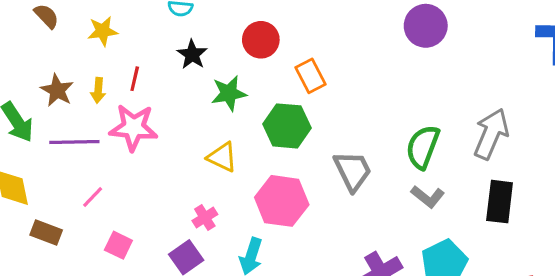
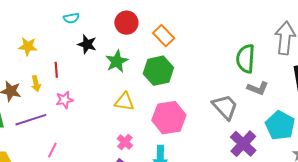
yellow star: (103, 31) -> (28, 46), turned 30
pink star: (133, 127) -> (65, 100), size x0.6
gray trapezoid: (353, 171) -> (225, 107), moved

